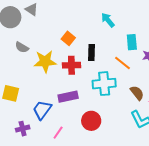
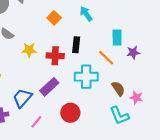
cyan arrow: (108, 20) -> (86, 14), moved
orange square: (68, 38) -> (54, 18), moved
yellow star: (45, 61) -> (29, 50), size x0.7
purple rectangle: (68, 97) -> (49, 87), turned -36

